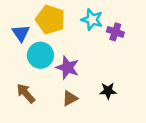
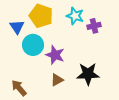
purple cross: (115, 32) -> (94, 26), turned -32
black star: (108, 91) -> (88, 74), size x1.6
brown arrow: (26, 93) -> (19, 88), moved

